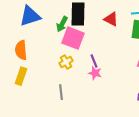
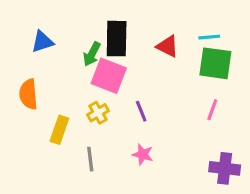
blue triangle: (30, 16) -> (42, 42), size x0.7
pink star: (95, 73) -> (143, 154), moved
yellow rectangle: (21, 76) -> (59, 130), moved

